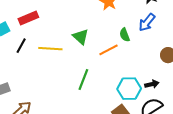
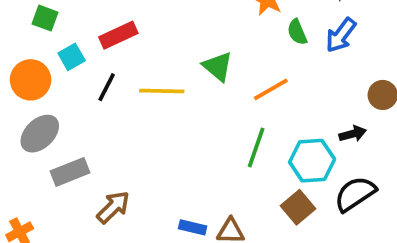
green semicircle: (125, 35) -> (297, 32), moved
green line: (83, 80) -> (256, 147), moved
black arrow: (152, 84) -> (353, 134), moved

